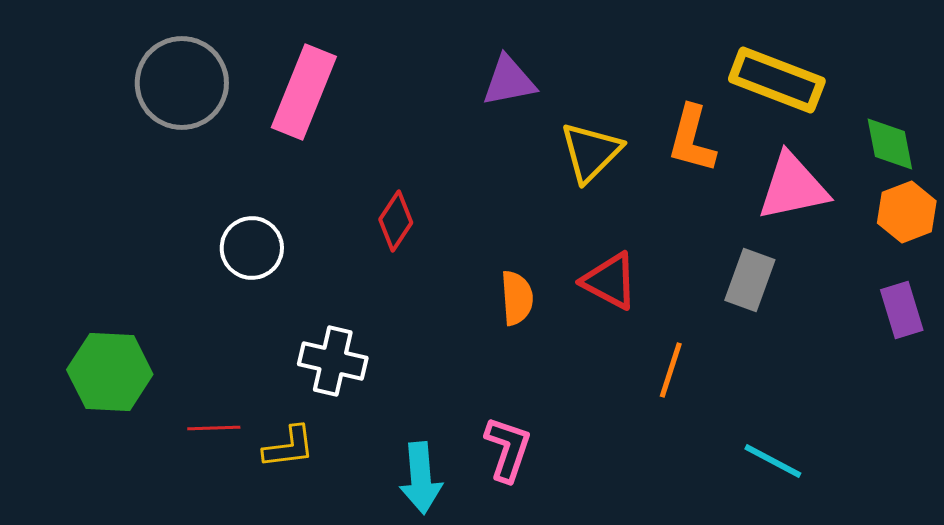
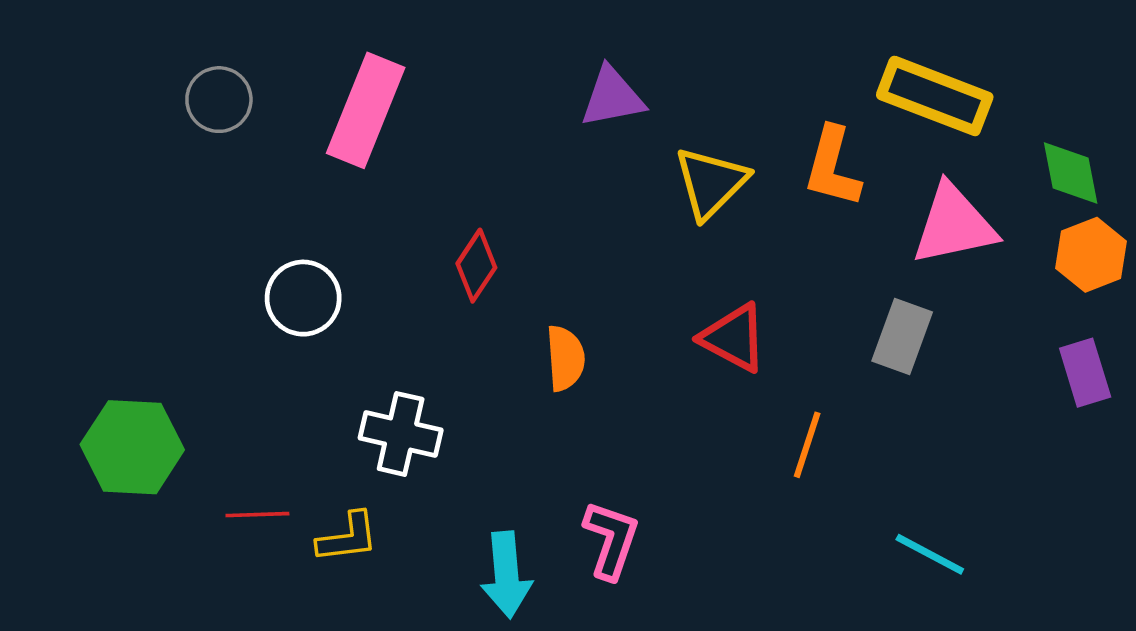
gray circle: (182, 83) -> (219, 100), size x0.6
orange semicircle: (517, 298) -> (565, 358), moved

